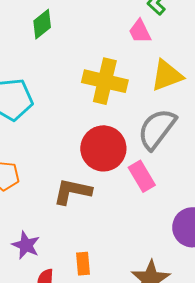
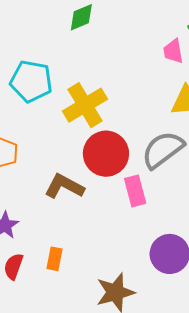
yellow cross: (105, 81) -> (85, 105), moved, turned 30

